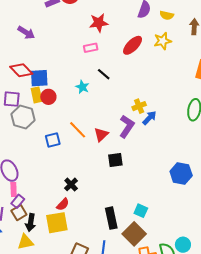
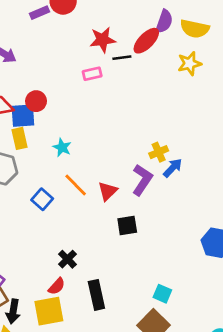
yellow semicircle: (167, 15) -> (195, 29), size x1.5
red ellipse: (133, 45) -> (146, 41), moved
black line: (104, 74) -> (122, 58), moved, turned -48
cyan star: (82, 87) -> (62, 147), moved
red circle: (48, 97) -> (36, 101), moved
blue square: (53, 140) -> (42, 199), turned -35
black rectangle: (111, 218) -> (96, 295), moved

